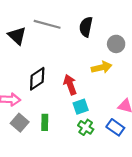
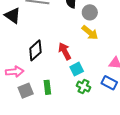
gray circle: (116, 44) -> (90, 12), moved
yellow arrow: (102, 67) -> (90, 33), turned 60
gray square: (20, 123) -> (26, 91), turned 35

